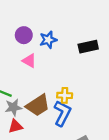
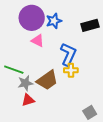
purple circle: (24, 35) -> (32, 18), size x1.6
blue L-shape: (62, 113) -> (68, 54), moved

